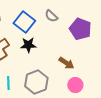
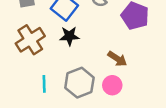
pink circle: (75, 85) -> (112, 85), moved

